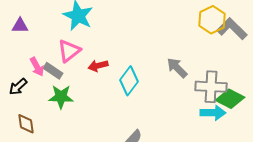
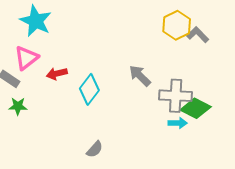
gray L-shape: (232, 29) -> (198, 35), size x0.7
green star: (61, 97) -> (18, 106), size x0.7
cyan arrow: (213, 113) -> (178, 123), size x0.7

